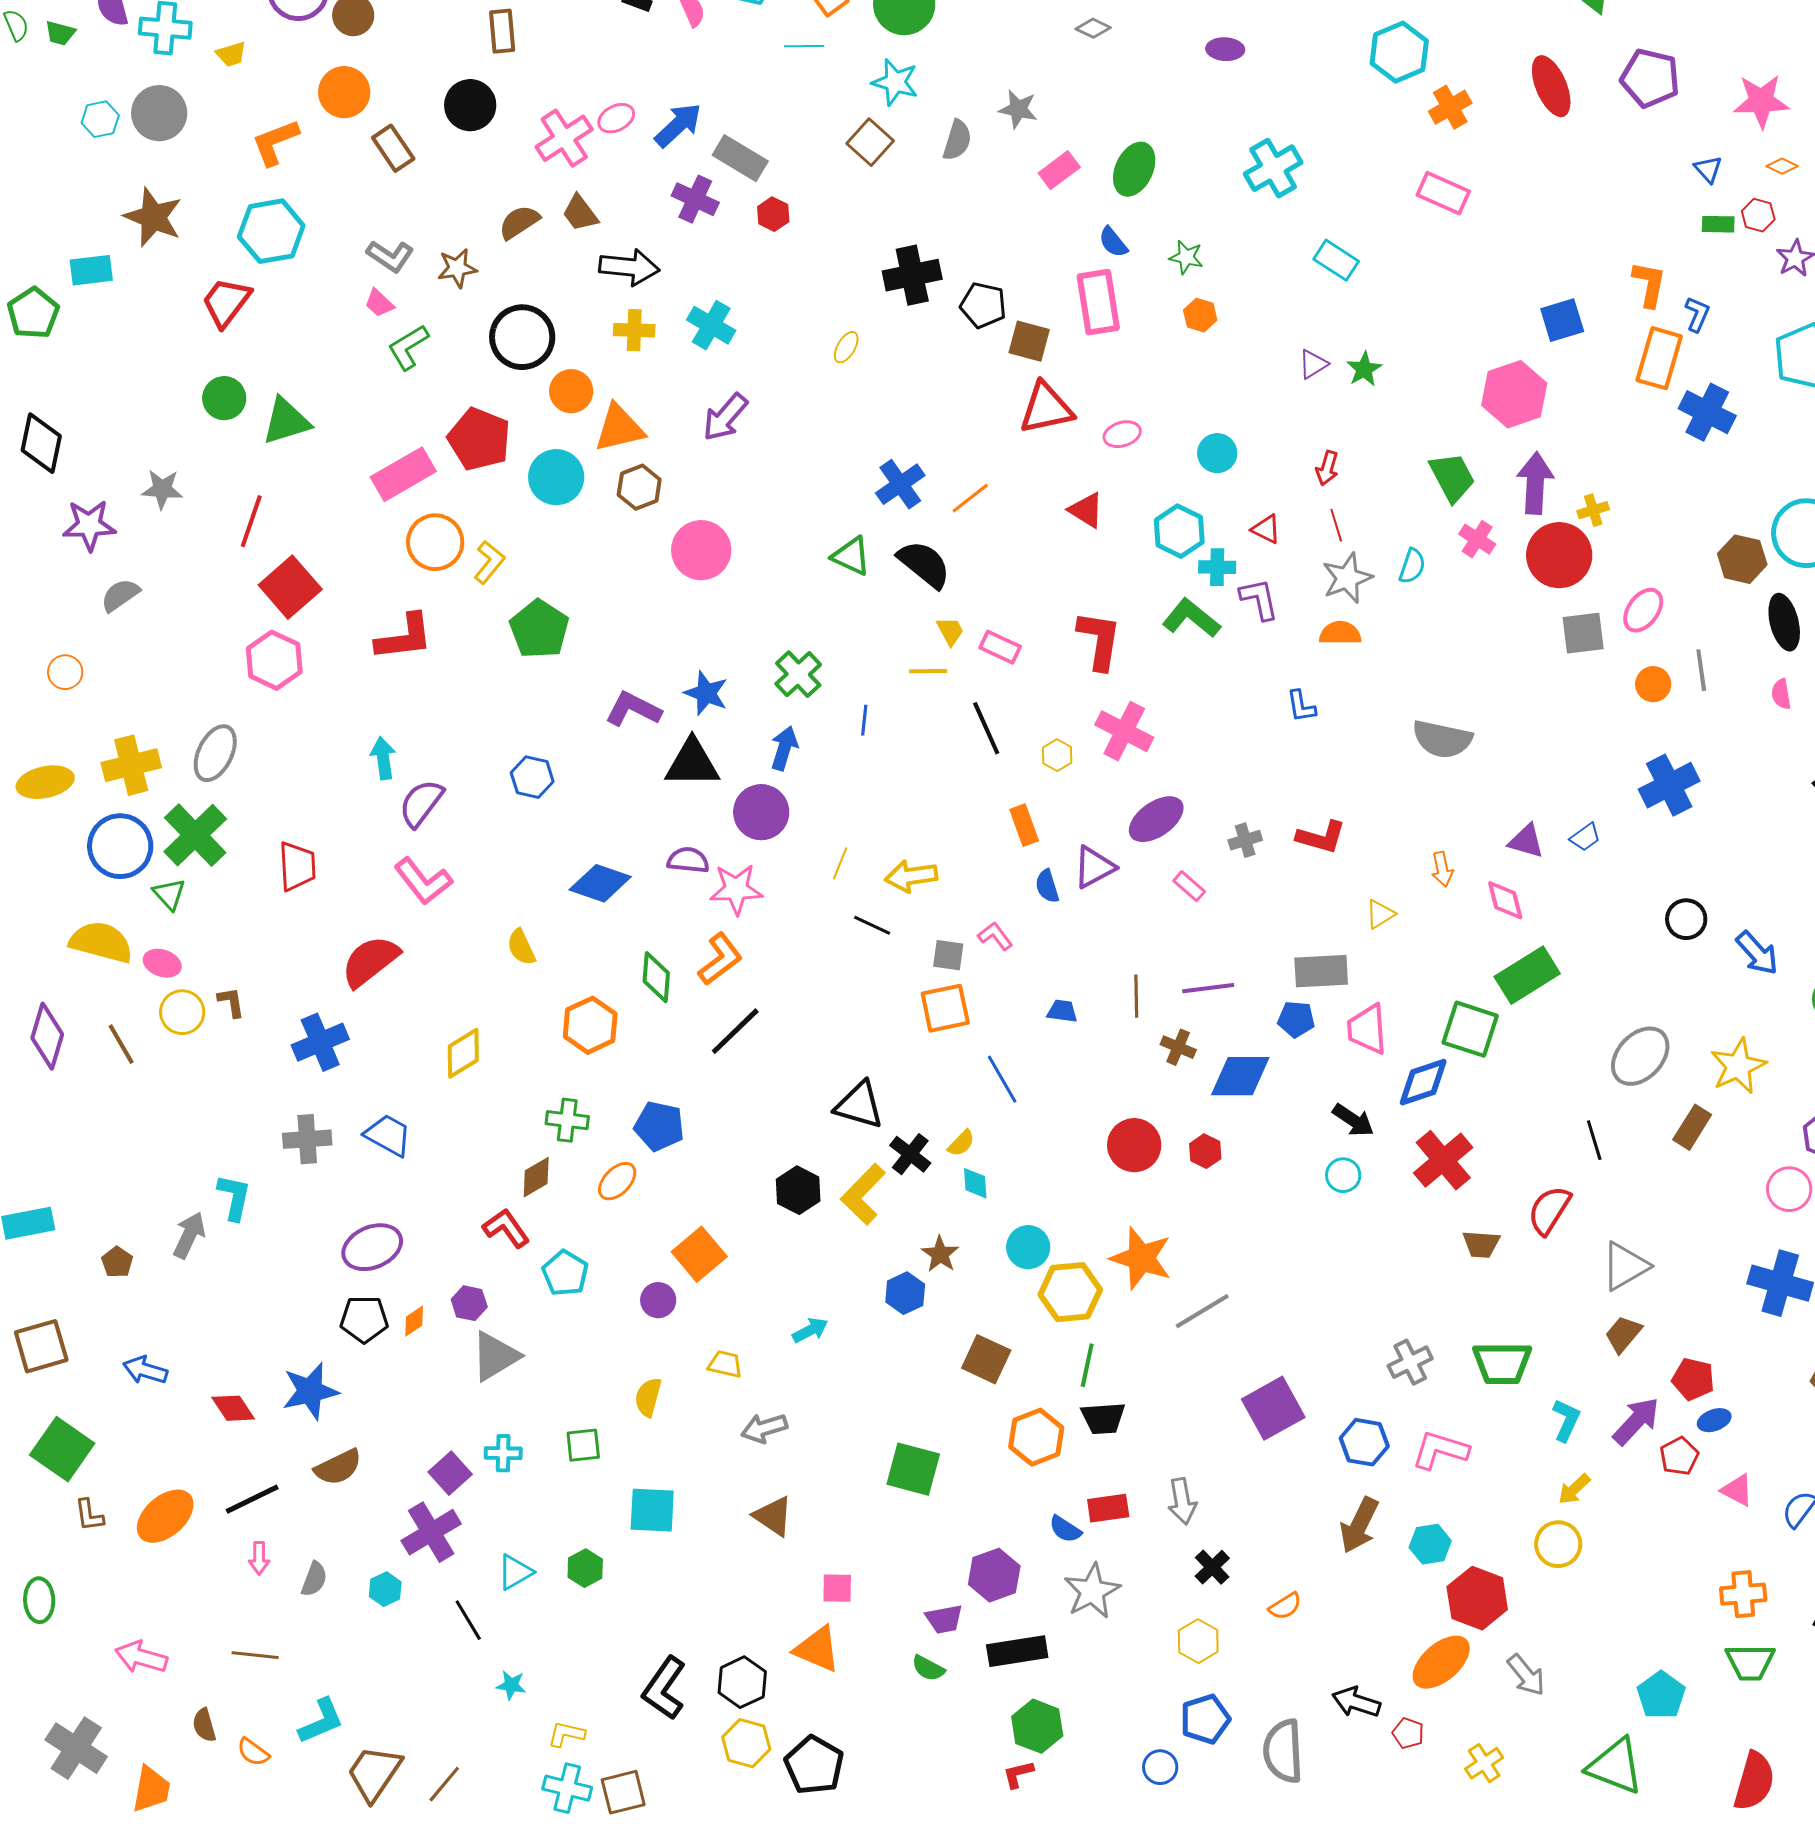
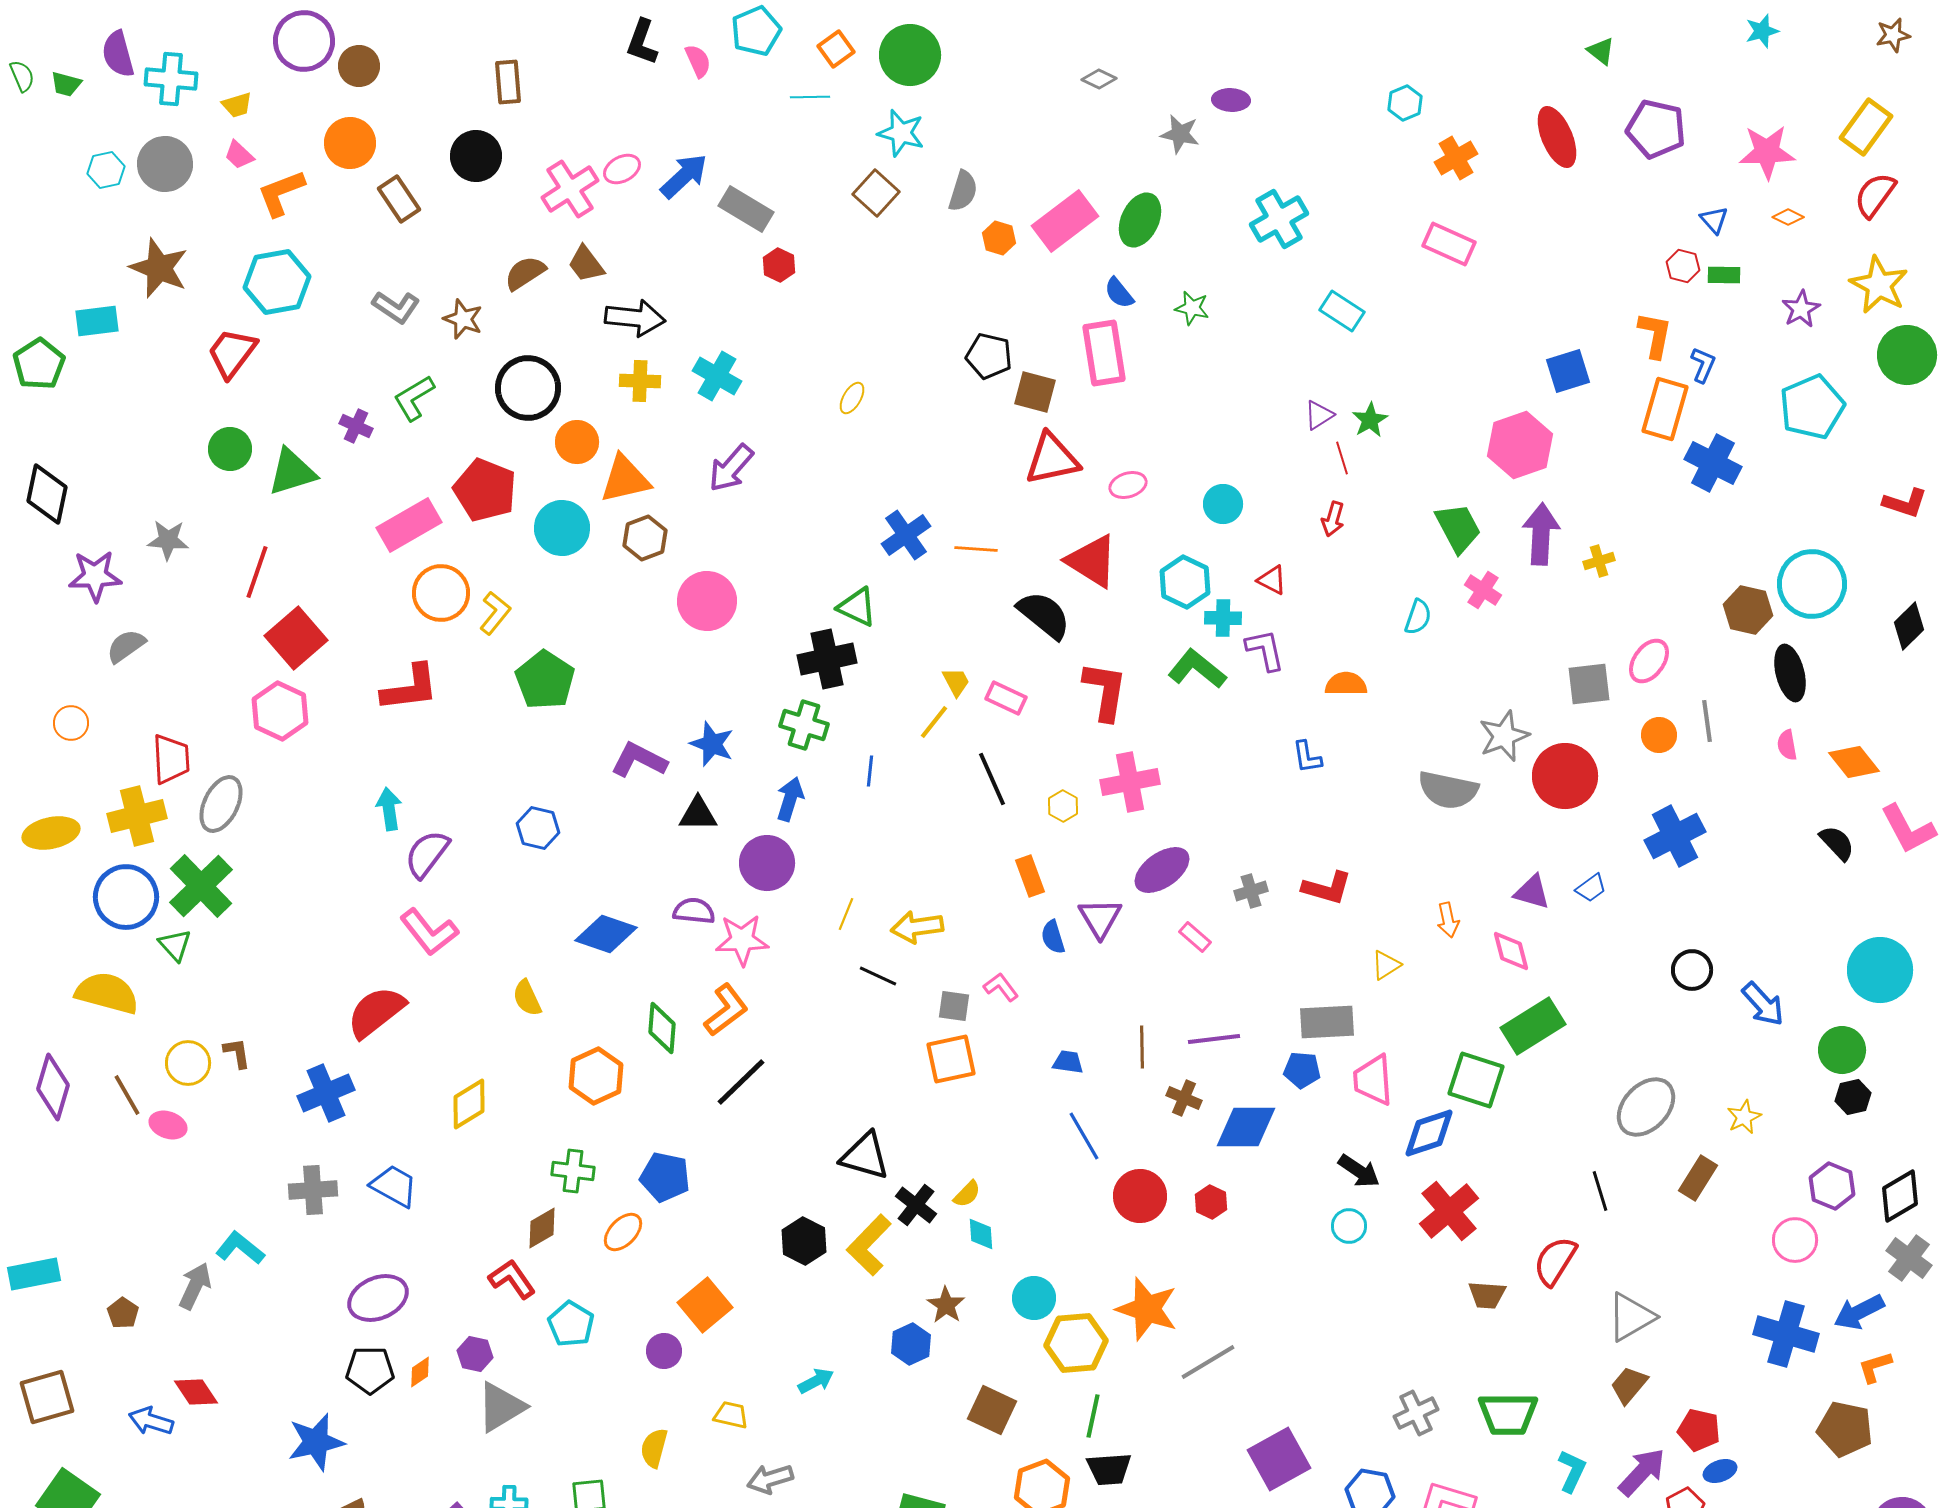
cyan hexagon: (1399, 52) -> (1405, 103), size x0.6
gray star: (1018, 109) -> (1180, 134), moved
pink rectangle: (1059, 170) -> (1065, 221), size x1.6
purple cross: (695, 199) -> (356, 426), moved, size x0.7
red hexagon: (1758, 215) -> (1683, 266), moved
brown star: (457, 268) -> (463, 319), turned 30
black cross: (912, 275) -> (827, 659), moved
pink trapezoid: (379, 303) -> (239, 155), moved
orange hexagon: (1200, 315) -> (999, 238), moved
orange line: (970, 498) -> (976, 549), turned 42
red triangle: (1086, 510) -> (1092, 561), size x1.5
red line: (1336, 525) -> (1342, 458), moved
red circle: (1559, 555) -> (1565, 776), moved
black semicircle: (924, 564) -> (1044, 615), moved
gray star: (1347, 578) -> (1504, 736), moved
yellow line: (928, 671) -> (934, 722), turned -51
green cross: (798, 674) -> (804, 725), turned -30
pink cross: (1124, 731) -> (1130, 782), turned -38
black triangle: (692, 763) -> (698, 814), size x0.7
red trapezoid: (297, 866) -> (171, 759), moved
purple triangle: (1094, 867) -> (1100, 918), turned -33
pink ellipse: (162, 963) -> (168, 1125), moved
yellow star: (1738, 1066) -> (1744, 1117), size x0.6
blue line: (1002, 1079) -> (1084, 1136), moved
cyan L-shape: (234, 1197) -> (240, 1248), turned -63
red diamond: (233, 1408) -> (196, 1392), moved

